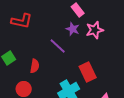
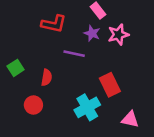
red L-shape: (22, 21) -> (54, 24), moved
purple line: (58, 46) -> (74, 54), turned -30

